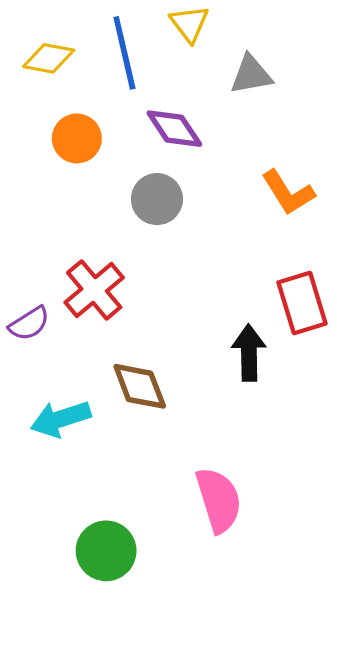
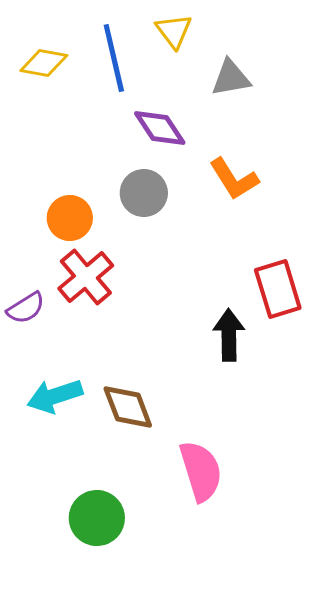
orange circle: (77, 138) -> (70, 218), moved
orange L-shape: (288, 193) -> (234, 179), moved
brown diamond: (140, 386) -> (128, 407), moved

